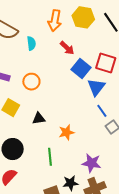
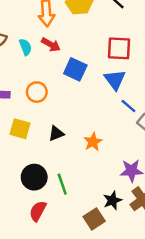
red arrow: (67, 48) -> (51, 45), moved
blue square: (81, 69) -> (75, 69), moved
green line: (50, 157) -> (62, 184), moved

